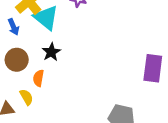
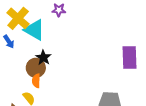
brown circle: (17, 60) -> (36, 68), moved

